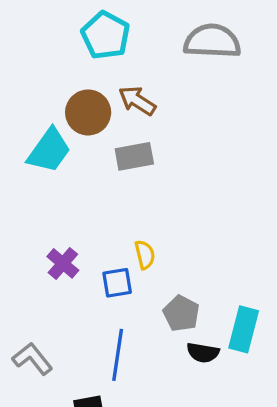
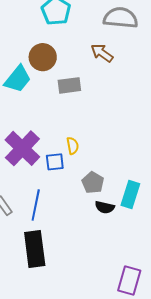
brown arrow: (137, 101) -> (102, 53), moved
purple cross: (63, 263) -> (22, 148), size x1.8
blue line: (118, 355) -> (36, 205), moved

